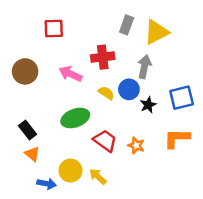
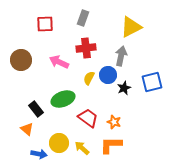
gray rectangle: (127, 25) -> (83, 18), moved
yellow semicircle: (106, 93) -> (89, 78), turned -96
black rectangle: (27, 130) -> (36, 109), moved
orange L-shape: (177, 138) -> (111, 145), moved

